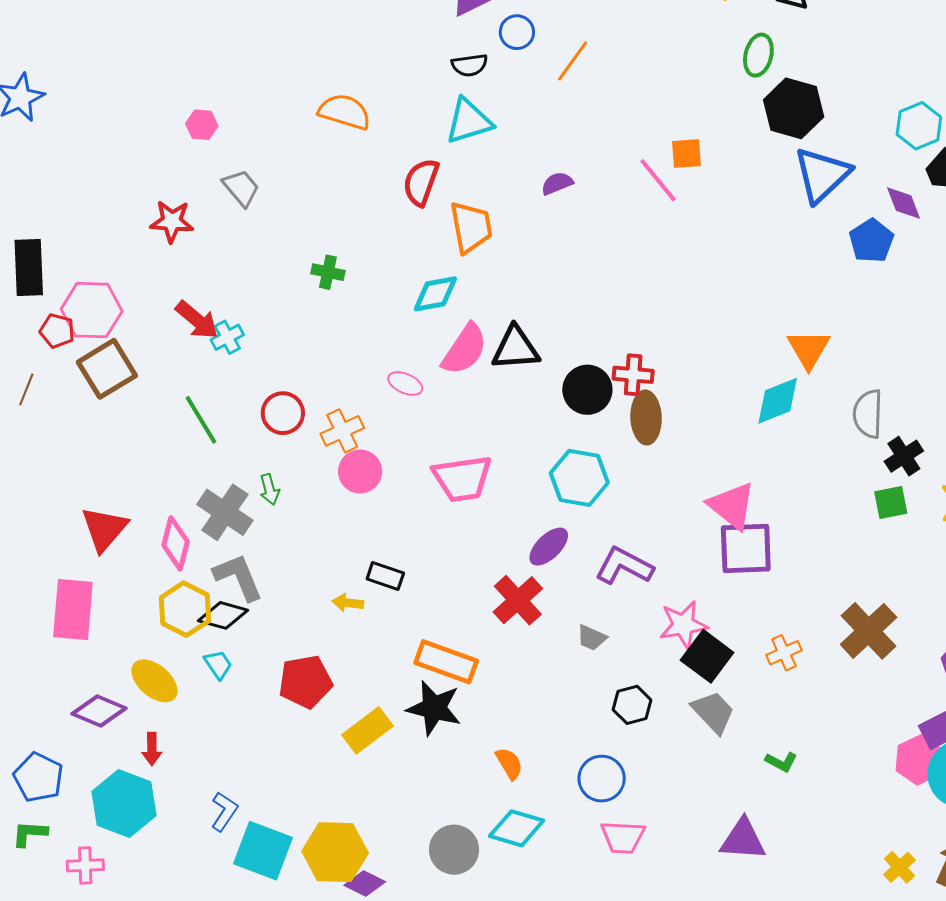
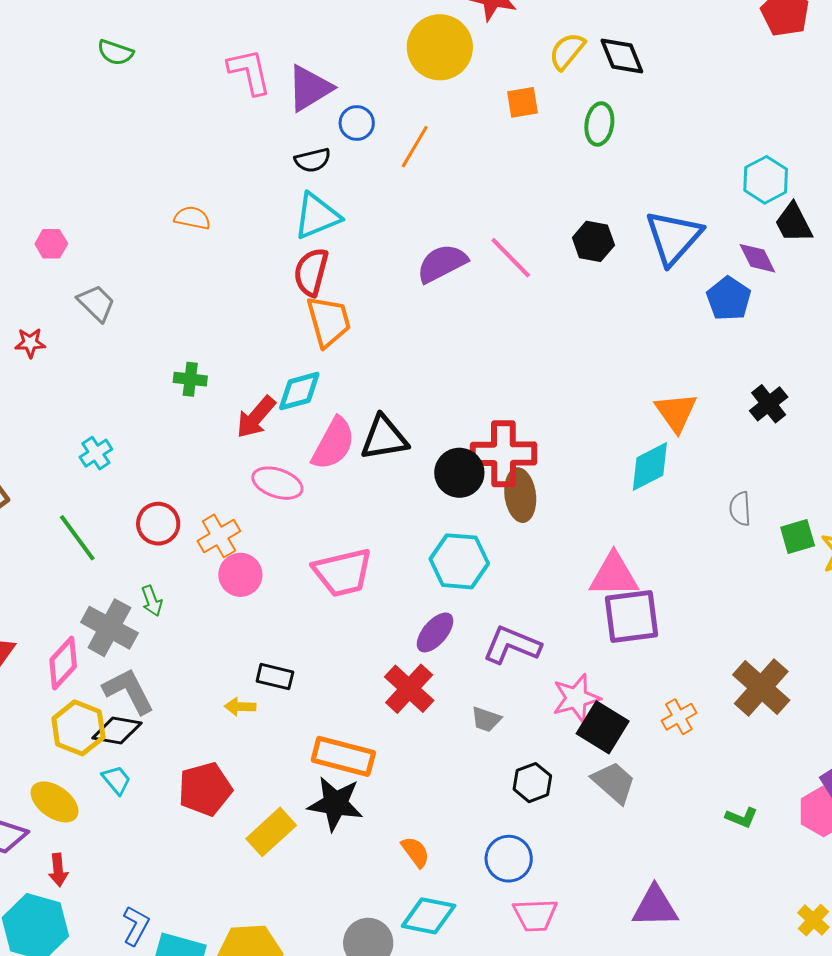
black hexagon: (794, 108) -> (593, 241), moved, size x0.7
orange semicircle: (345, 112) -> (192, 218), size x0.7
orange square: (686, 154) -> (522, 102), moved
red semicircle: (421, 182) -> (311, 272), moved
purple semicircle: (557, 183) -> (442, 263), moved, size x1.6
red star: (172, 221) -> (30, 343), size x0.7
red arrow: (197, 320) -> (256, 417), moved, turned 96
red cross: (633, 375) -> (504, 454), size x1.6
pink ellipse: (405, 384) -> (277, 483), size x1.4
gray semicircle: (868, 414) -> (740, 509), moved, size x0.7
black cross: (904, 456) -> (769, 404), moved
green square: (891, 502) -> (798, 536), moved
pink triangle: (732, 506) -> (614, 575), turned -34
pink diamond: (176, 543) -> (63, 663), turned 34
green L-shape: (781, 762) -> (742, 817), moved

